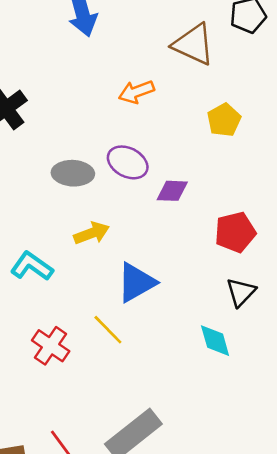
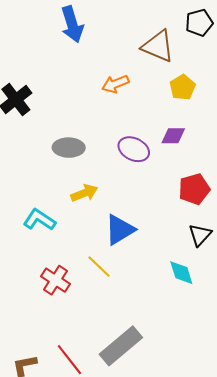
yellow pentagon: (224, 120) -> (183, 87), moved
purple ellipse: (128, 162) -> (134, 149), moved
purple diamond: (172, 191) -> (173, 136), moved

